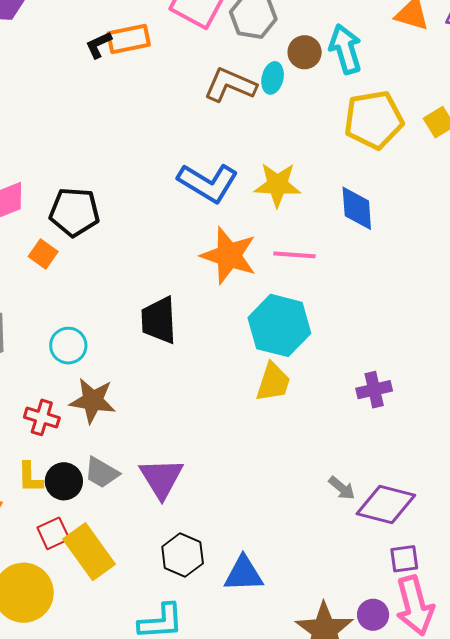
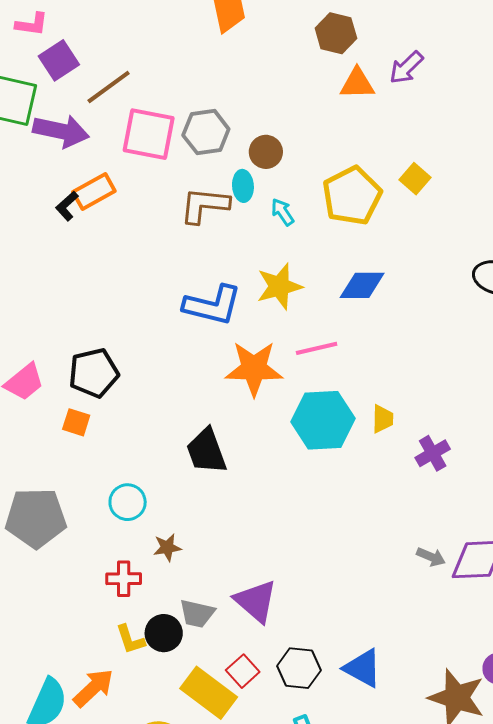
cyan arrow: (345, 49) -> (283, 212), moved, size x0.6
blue diamond: (357, 208) -> (362, 285), turned -69
yellow trapezoid: (273, 382) -> (383, 419), moved, size x0.7
brown star: (93, 401) -> (167, 547), size x0.6
red square: (53, 533) -> (243, 671), moved
blue triangle: (244, 574) -> (363, 668), turned 48

